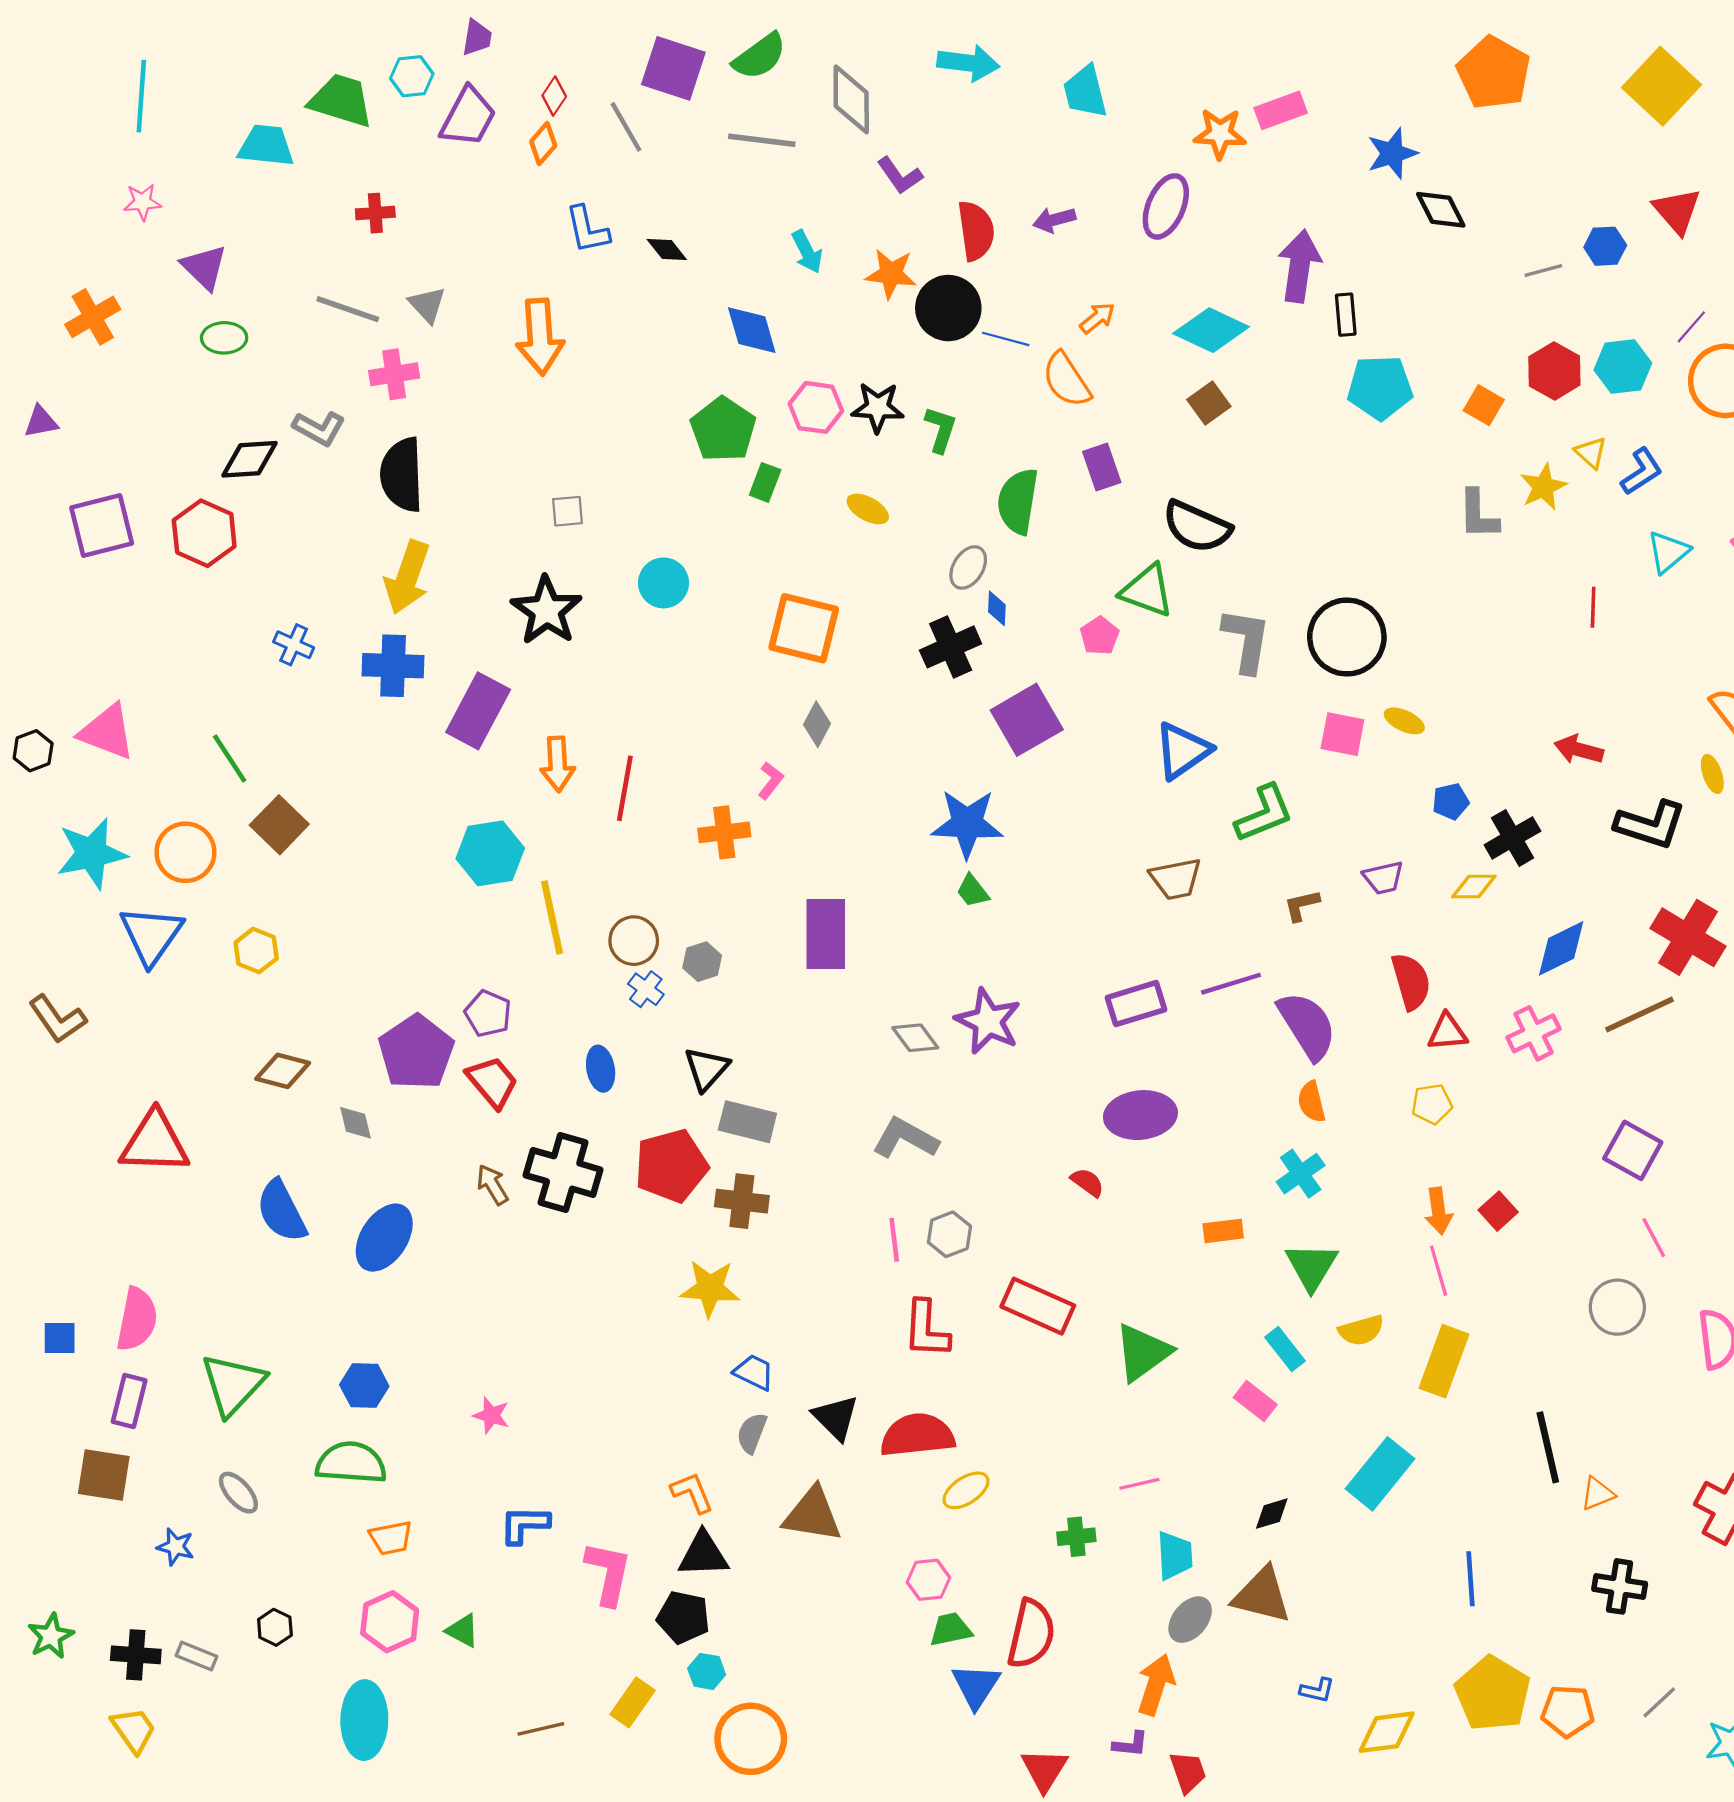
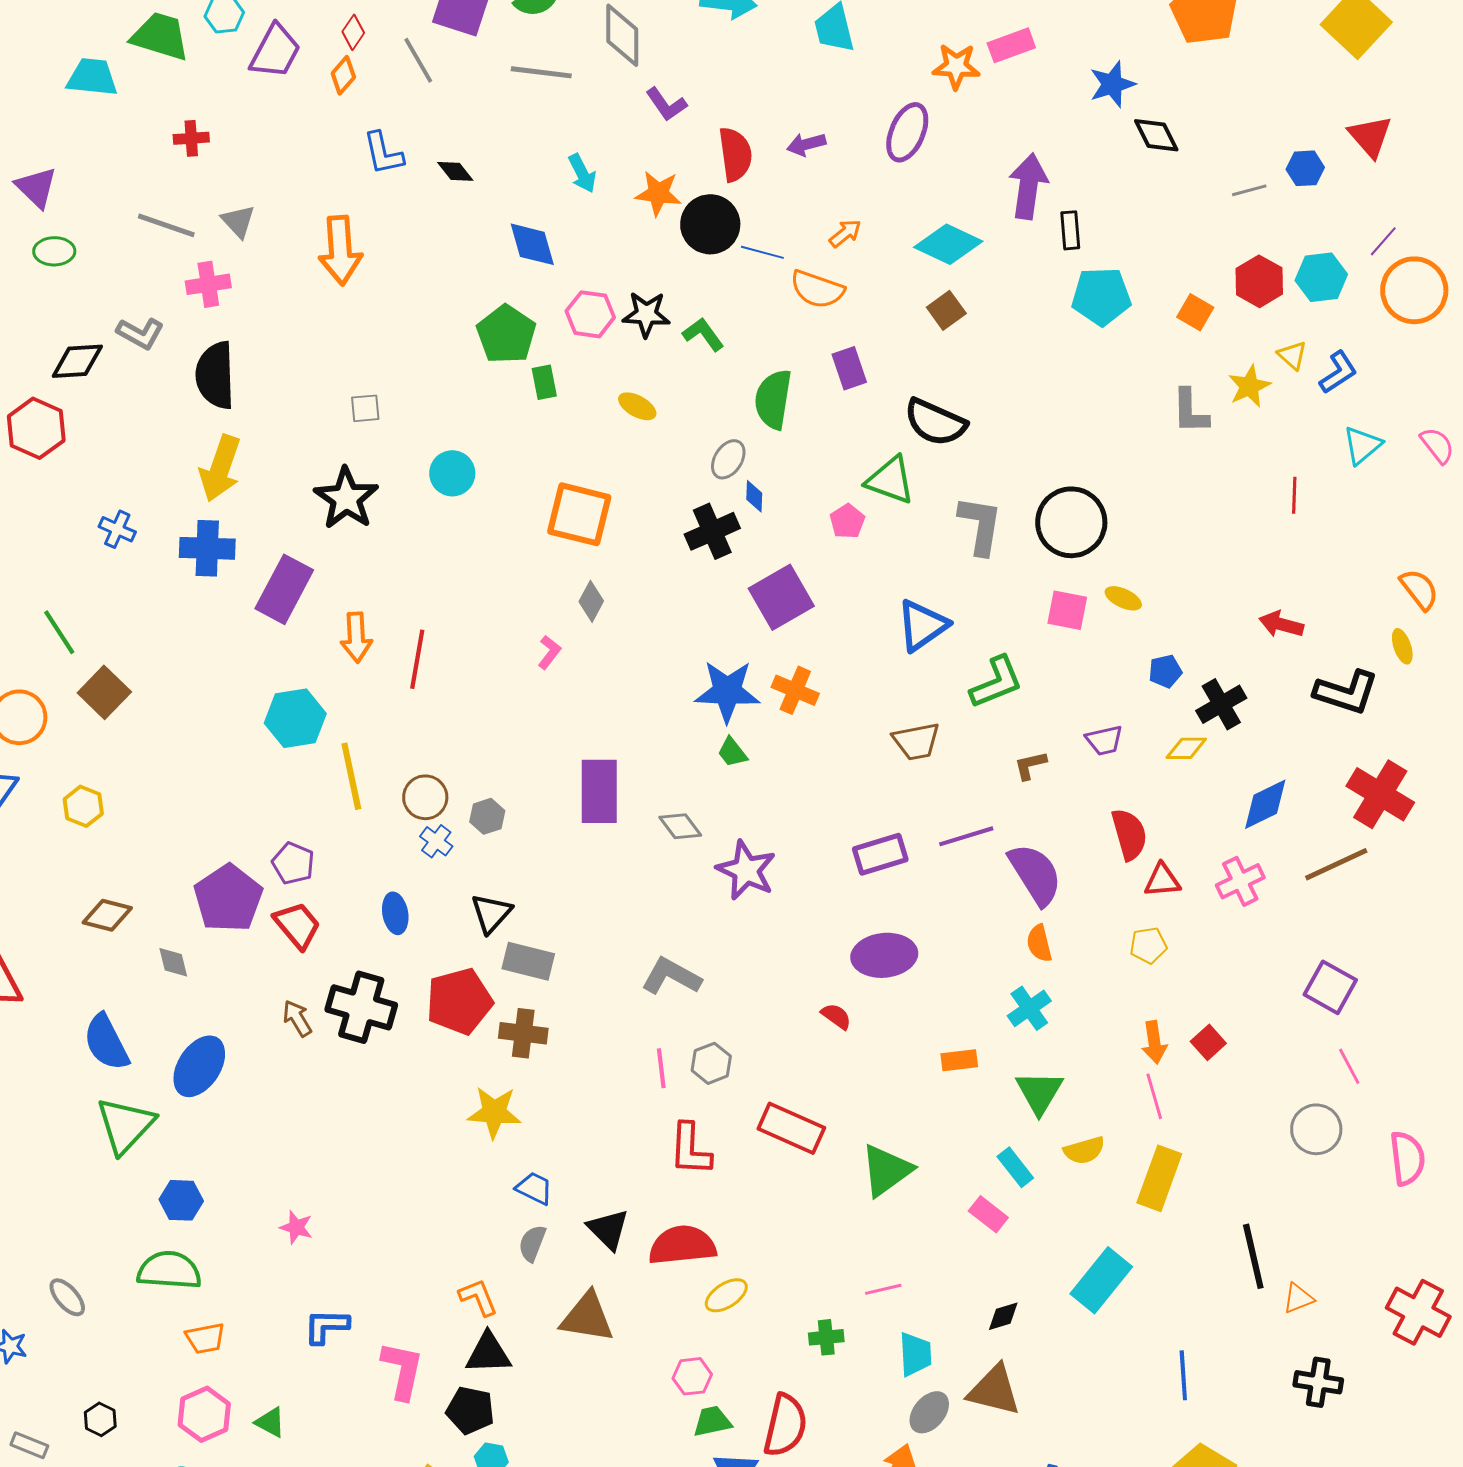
orange semicircle: (1066, 380) -> (817, 289), turned -38
green L-shape: (941, 429) -> (703, 334), turned -54
green rectangle: (765, 482) -> (544, 382), turned -32
orange cross: (724, 832) -> (795, 690), moved, turned 30
gray diamond: (915, 1038) -> (680, 826), moved
green triangle: (233, 1384) -> (125, 1125), moved

